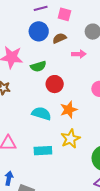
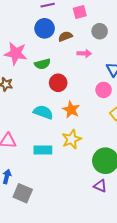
pink square: (64, 14) -> (80, 12), moved, turned -32
orange star: (69, 110) -> (71, 110), turned -30

